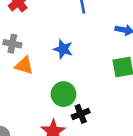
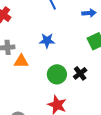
black cross: (81, 114) -> (80, 73), moved

